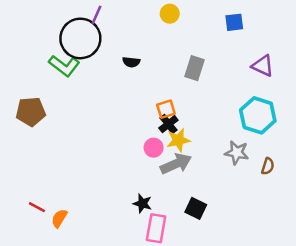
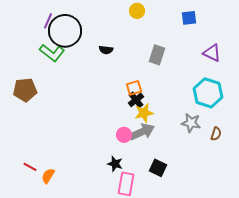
purple line: (97, 15) -> (48, 21), moved
pink circle: (154, 148) -> (124, 135), moved

